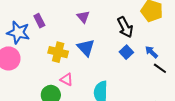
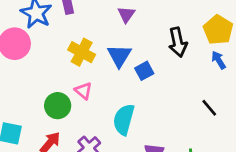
blue square: (126, 52) -> (144, 71), moved
blue arrow: (151, 52) -> (219, 60), moved

